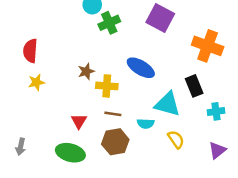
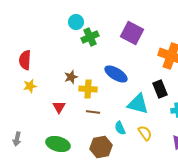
red triangle: (79, 121) -> (59, 107), moved
cyan semicircle: (146, 124) -> (120, 128), moved, turned 64
brown hexagon: (115, 142) -> (101, 147), moved

